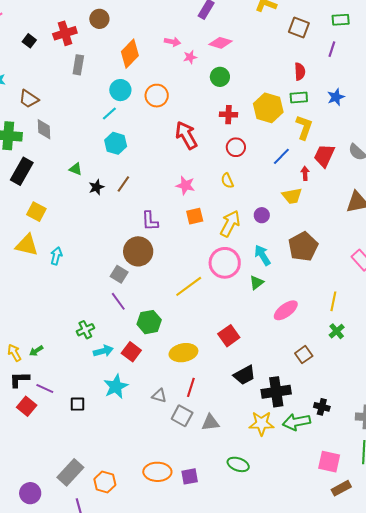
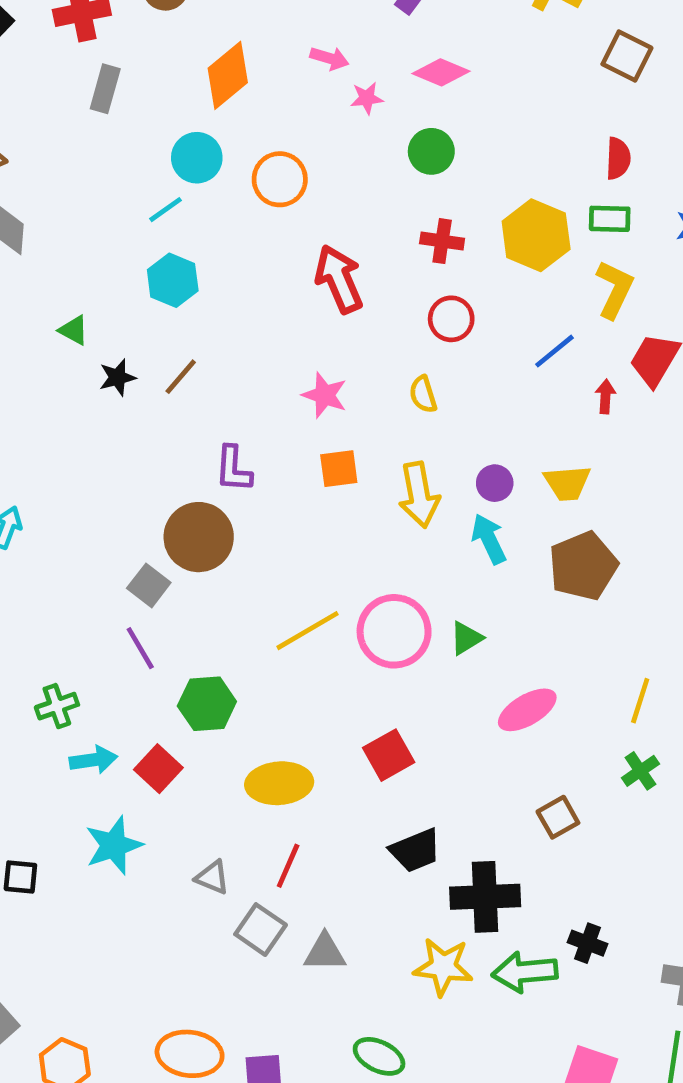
yellow trapezoid: (292, 196) -> (567, 483), moved
yellow arrow: (230, 224) -> (419, 495), turned 136
cyan arrow: (262, 255) -> (489, 539), moved
pink circle: (225, 263) -> (394, 631), moved

